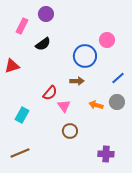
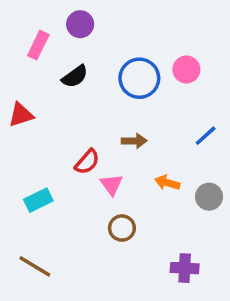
blue circle: (85, 56) -> (139, 78), moved
gray circle: (117, 102) -> (209, 197), moved
cyan rectangle: (22, 115) -> (38, 200), turned 35
brown line: (20, 153) -> (35, 266), turned 54

